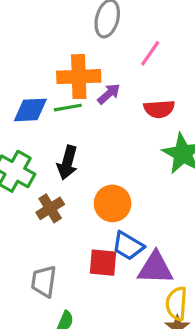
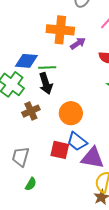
green line: (68, 108) -> (47, 67), moved
blue diamond: (30, 110) -> (26, 61), moved
black arrow: (67, 163) -> (46, 83), turned -40

